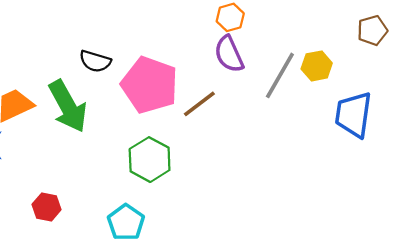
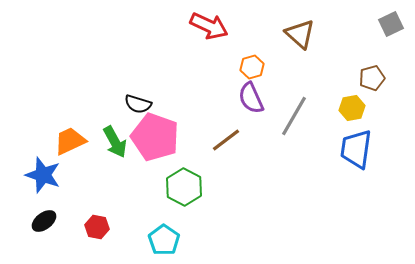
yellow hexagon: (317, 66) -> (352, 108), moved
pink pentagon: (150, 85) -> (155, 137), moved
green arrow: (68, 106) -> (115, 142), size x0.7

